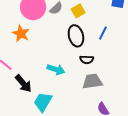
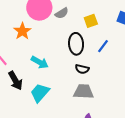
yellow square: (78, 11) -> (91, 21), moved
cyan arrow: (56, 69) -> (40, 62), moved
cyan trapezoid: (43, 102) -> (40, 93), moved

